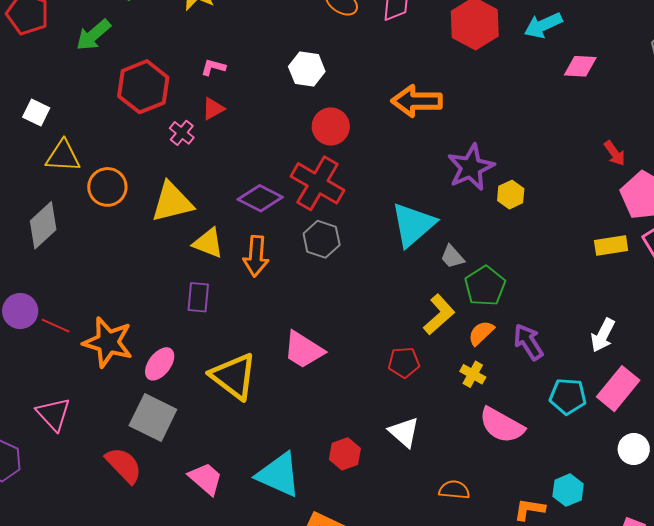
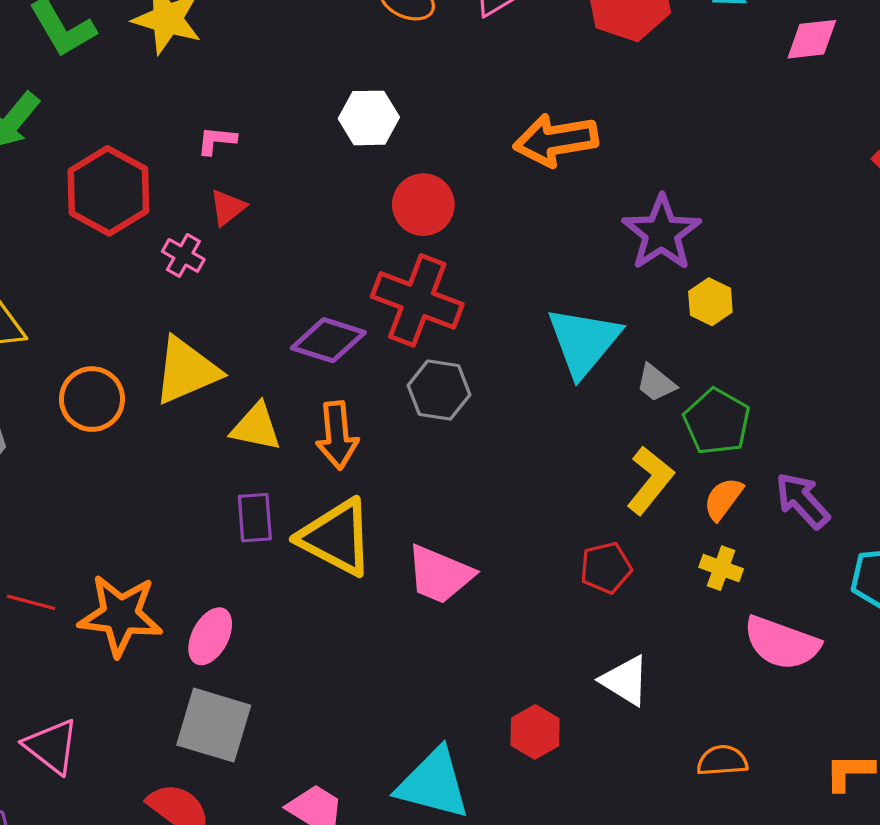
orange circle: (107, 187) -> (92, 399), moved
yellow hexagon: (511, 195) -> (710, 302), moved
yellow triangle: (234, 376) -> (336, 537), moved

